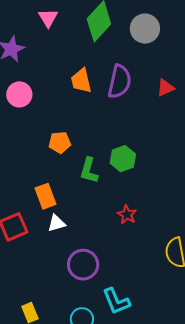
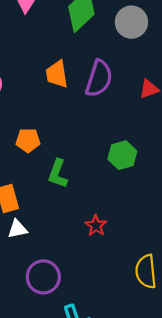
green hexagon: (123, 159) -> (122, 155), moved

